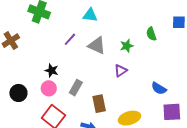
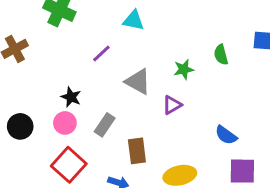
gray triangle: (97, 45) -> (138, 82), moved

